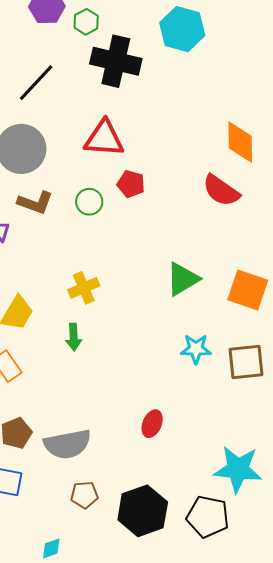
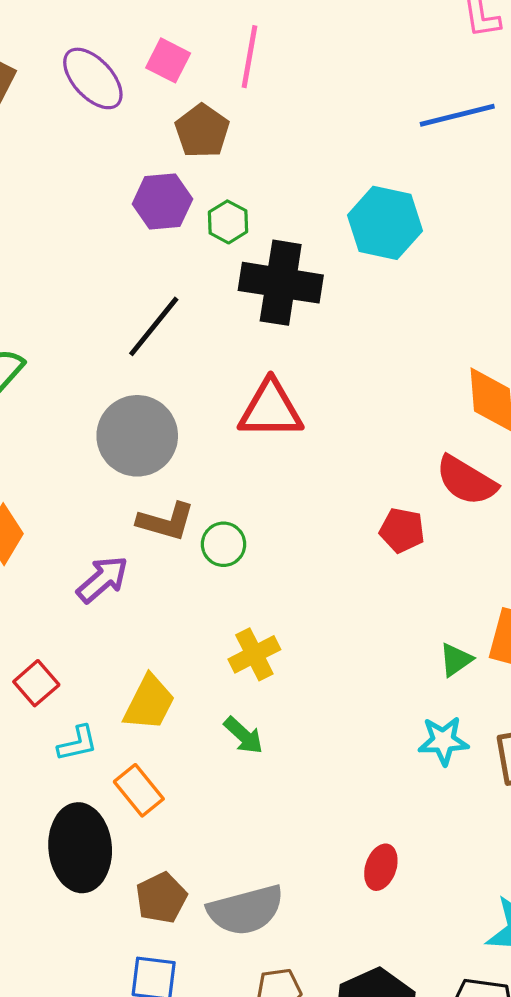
red pentagon: (131, 184) -> (402, 530), moved
green circle: (89, 202) -> (224, 544), moved
green triangle: (183, 279) -> (456, 660), moved, size x0.6
green arrow: (74, 337) -> (244, 735), turned -40

